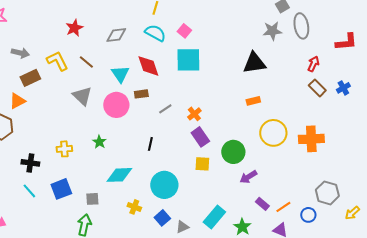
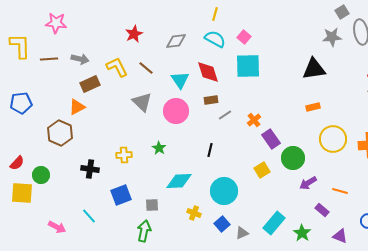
brown rectangle: (141, 94) -> (211, 100), moved
purple rectangle: (200, 137) -> (271, 139), moved
yellow square: (202, 164) -> (262, 170), turned -35
cyan line: (29, 191) -> (89, 216), moved
orange line: (283, 207) -> (340, 191), moved, turned 49

